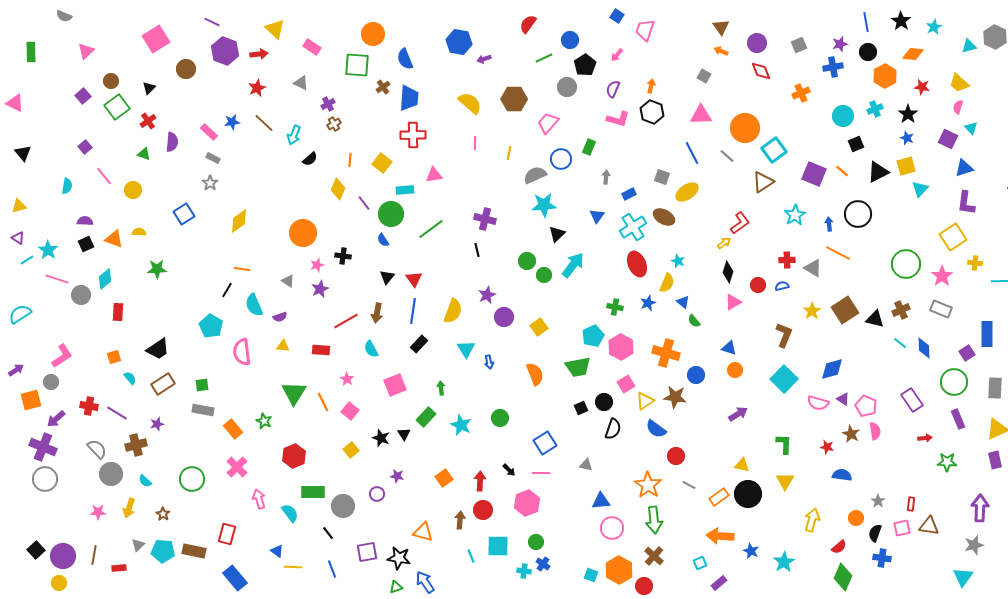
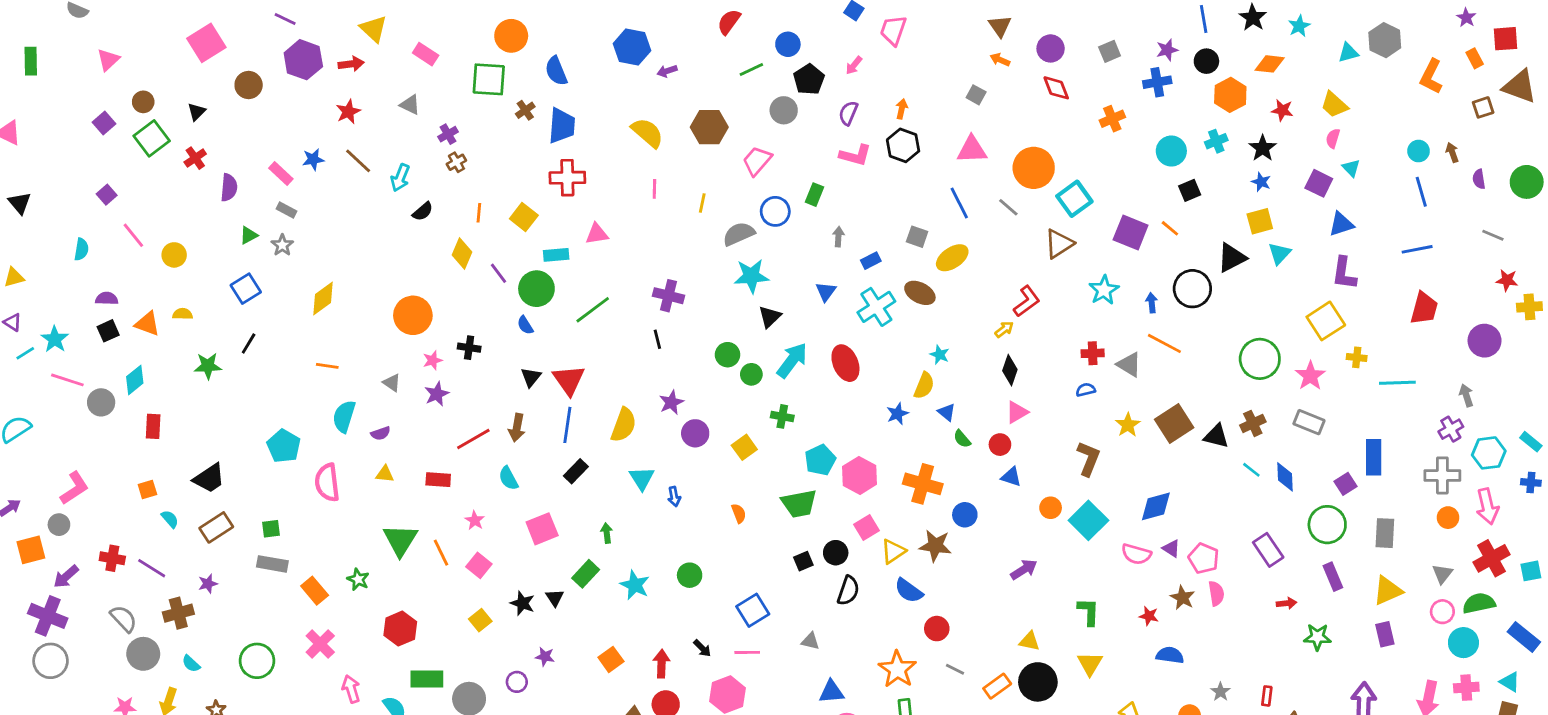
green triangle: (144, 154) -> (249, 235), moved, turned -48
black triangle: (878, 172) -> (1232, 258), moved
red ellipse: (637, 264) -> (845, 363), moved
red triangle: (414, 279) -> (569, 380), size x1.4
red circle: (758, 285) -> (1000, 445), moved
black line: (227, 290) -> (249, 343), moved
cyan semicircle: (254, 305) -> (344, 416), turned 40
green cross: (615, 307) -> (782, 416), moved
orange circle: (735, 370) -> (1051, 508), moved
orange semicircle: (535, 374) -> (739, 513), size x0.6

